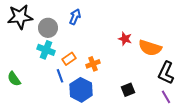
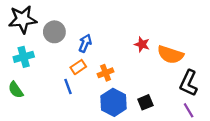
blue arrow: (75, 17) -> (85, 43), moved
cyan cross: (46, 50) -> (24, 57), moved, turned -36
blue hexagon: (81, 90) -> (114, 102), moved

